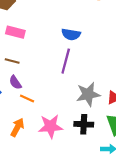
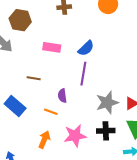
pink rectangle: (15, 32) -> (52, 47), moved
blue semicircle: (71, 34) -> (86, 48), turned -48
purple semicircle: (15, 82) -> (62, 96), moved, turned 32

